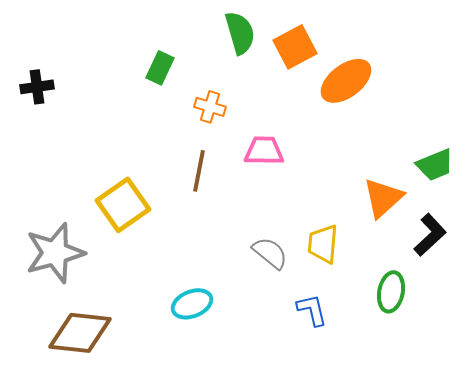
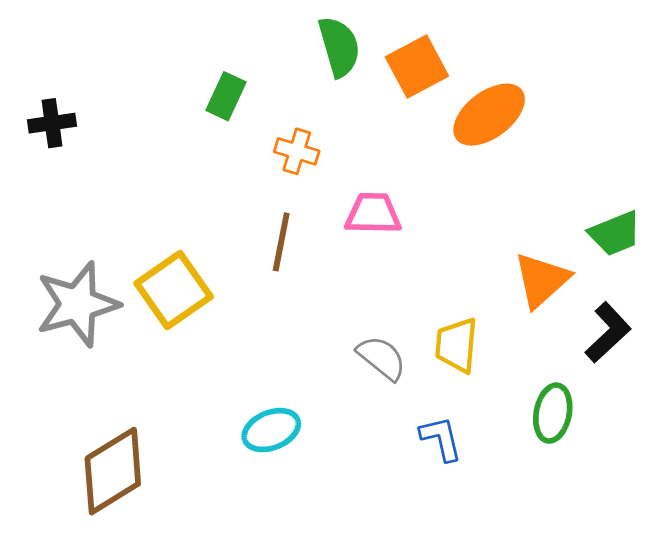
gray star: (55, 253) -> (77, 304), moved
brown diamond: (80, 333) -> (113, 471), turned -38

